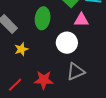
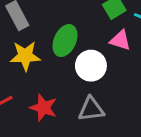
green ellipse: (43, 18) -> (65, 41), moved
yellow star: (21, 49) -> (25, 56), size x1.5

